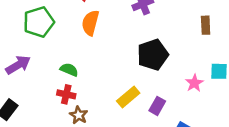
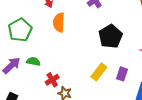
green semicircle: (69, 70) -> (33, 62), moved
red cross: (66, 94) -> (52, 80), turned -32

